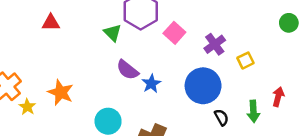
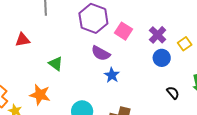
green triangle: (112, 33) -> (56, 64), moved
purple semicircle: (128, 70) -> (101, 53), moved
blue circle: (203, 86) -> (162, 58), moved, size x0.6

